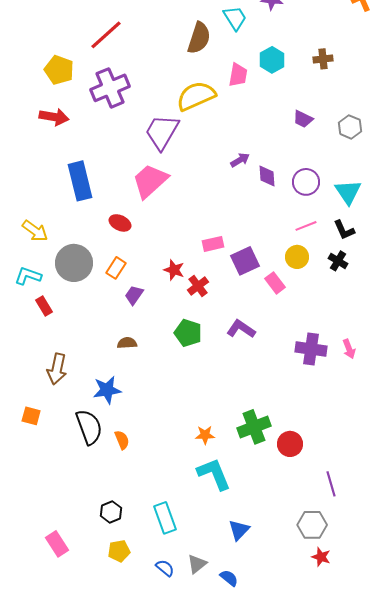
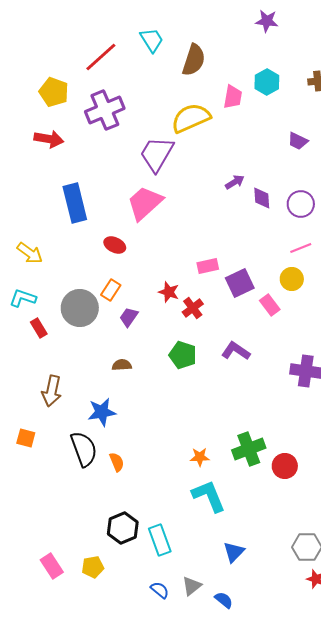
cyan trapezoid: (235, 18) -> (152, 40), moved
gray circle: (74, 263) -> (80, 308), moved
black hexagon: (111, 512) -> (123, 528), moved, size x1.4
yellow pentagon: (119, 551) -> (93, 567), moved

